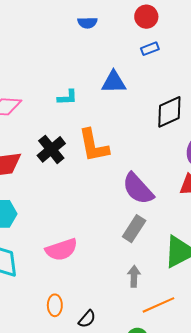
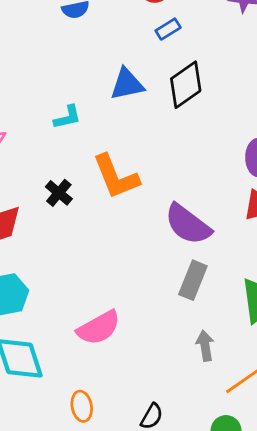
black diamond: (169, 112) -> (186, 85), moved
black cross: (51, 149) -> (59, 193), size x0.7
orange ellipse: (55, 305) -> (82, 406), moved

